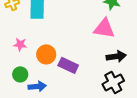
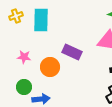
purple rectangle: (68, 65) -> (72, 52), moved

